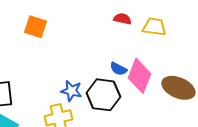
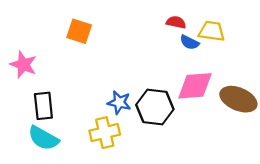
blue semicircle: (118, 69) -> (189, 42), moved
pink diamond: (139, 76) -> (195, 86), turned 64

